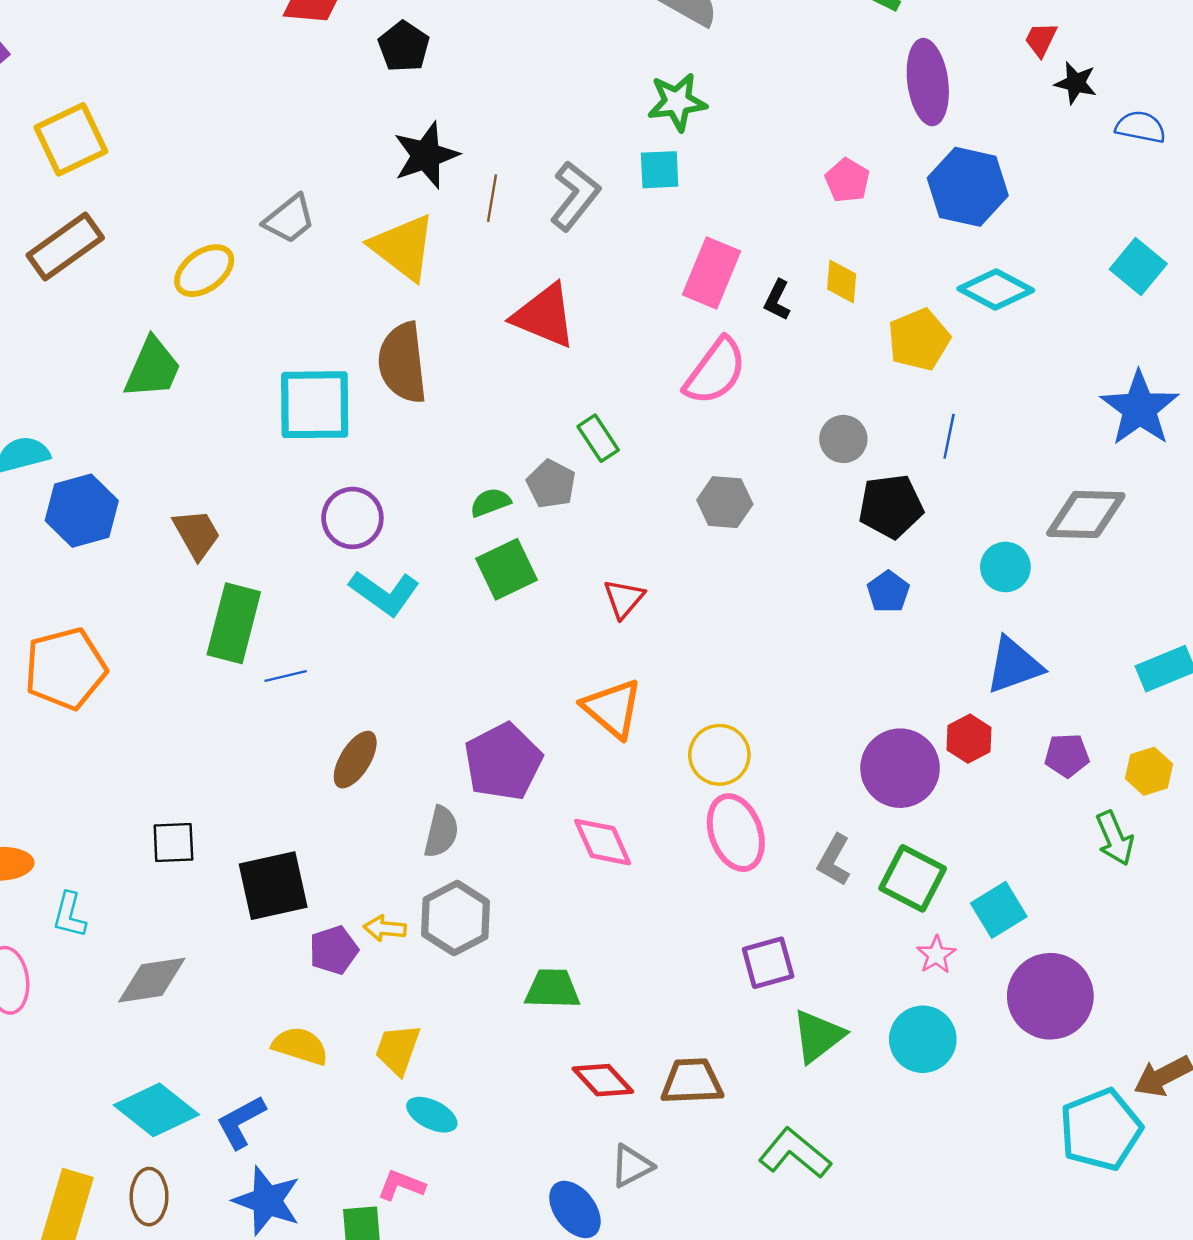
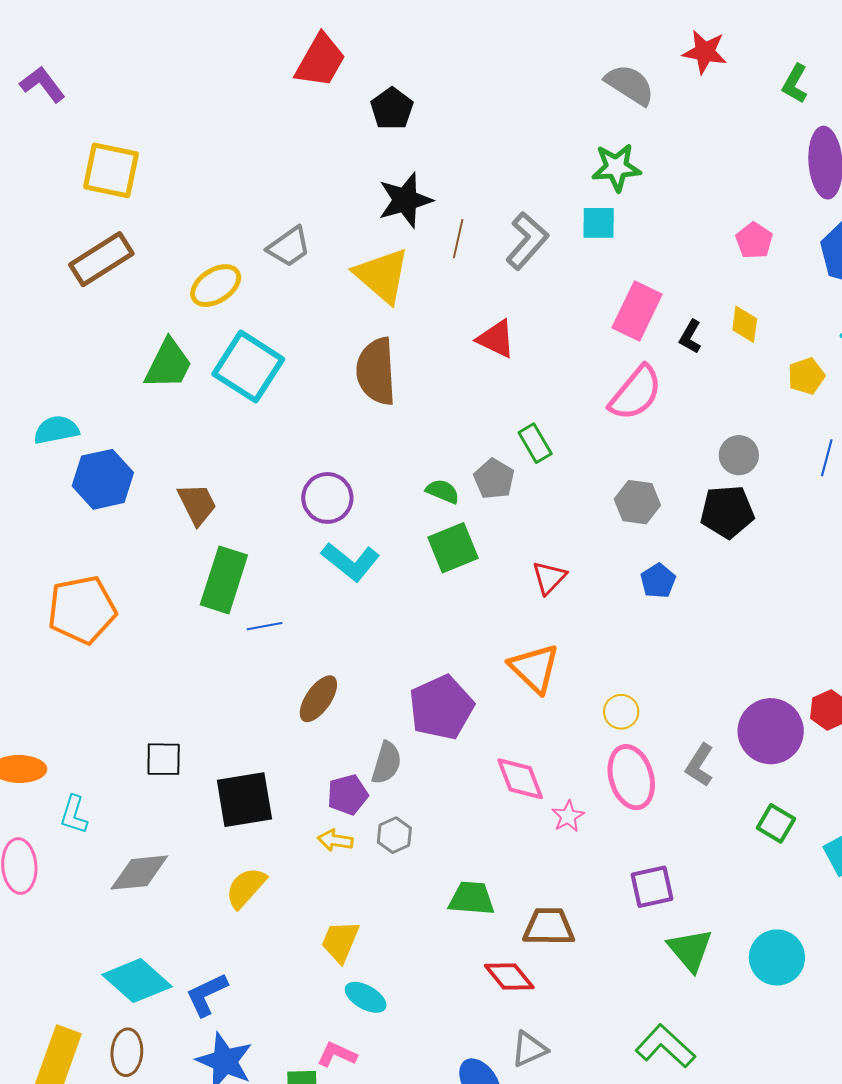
yellow square: (71, 139) -> (111, 170), turned 34
red triangle: (544, 316) -> (496, 339), size x0.7
yellow pentagon: (919, 340) -> (806, 376), size x0.7
cyan square: (315, 405) -> (248, 367), moved, turned 30
green semicircle: (490, 502) -> (443, 491), turned 40
black pentagon: (891, 506) -> (727, 512), moved
blue pentagon: (888, 592) -> (658, 581), moved
yellow circle: (719, 755) -> (621, 712), size x0.7
gray L-shape: (834, 860) -> (700, 765), moved
green square: (913, 878) -> (776, 823), size x0.7
gray hexagon: (456, 918) -> (394, 835), size x0.6
purple pentagon: (334, 950) -> (348, 795), moved
pink star: (936, 955) -> (568, 816), moved
green triangle: (818, 1036) -> (690, 950), turned -36
yellow semicircle: (300, 1046) -> (246, 888), moved, turned -69
brown trapezoid: (692, 1081) -> (549, 927), moved

